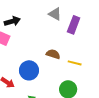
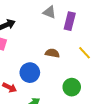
yellow line: (75, 63) -> (84, 53), moved, turned 40

